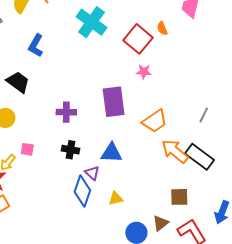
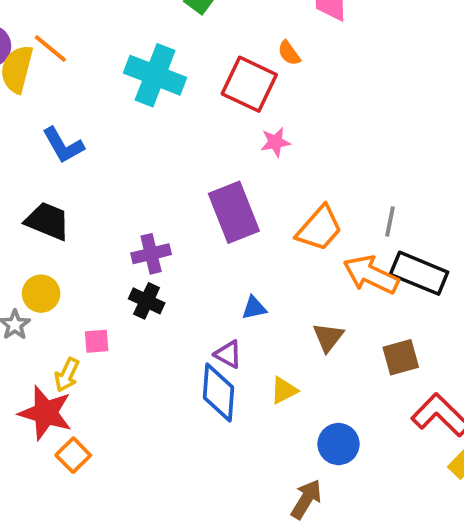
blue L-shape: (36, 46) -> (63, 145), turned -45
gray line: (204, 115) -> (390, 222), moved
black cross: (70, 150) -> (147, 301), moved, turned 30
blue triangle: (111, 153) -> (254, 308), size x0.6
brown triangle: (161, 223) -> (328, 337), moved

